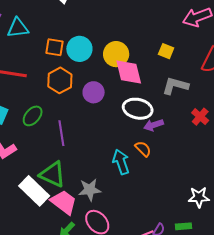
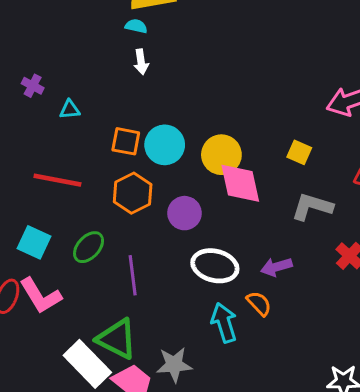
cyan triangle: (18, 28) -> (70, 109), size x0.6
white ellipse: (138, 109) -> (215, 266), moved

